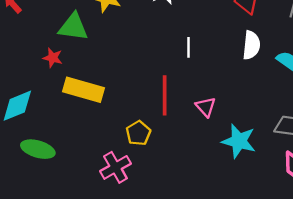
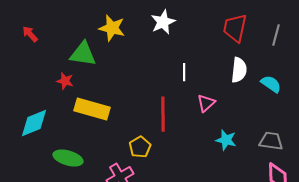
pink triangle: (206, 107) -> (206, 103), moved, turned 30
cyan star: (239, 141) -> (226, 140), moved, size x0.7
green ellipse: (38, 149) -> (68, 158), moved

